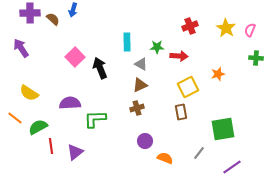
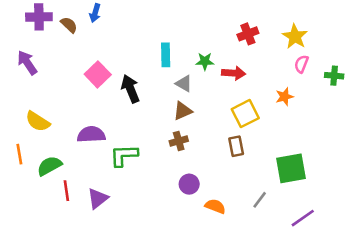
pink semicircle: (250, 30) -> (301, 64), moved
orange line: (15, 118) -> (19, 154), turned 42

